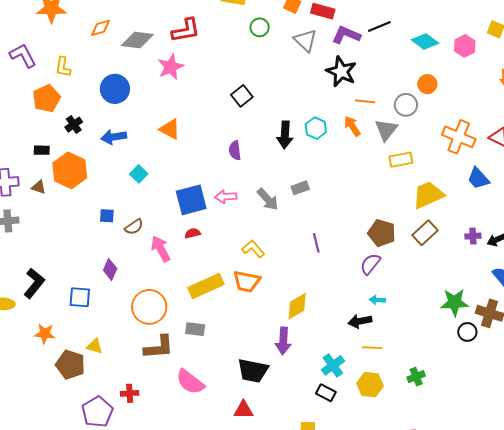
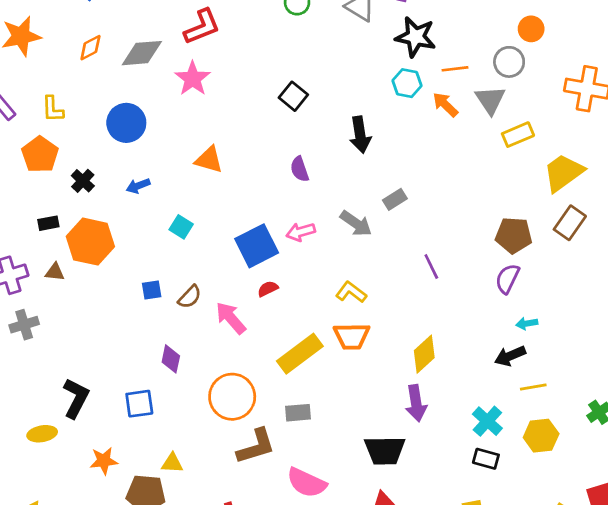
cyan hexagon: (316, 128) -> (407, 83), moved
blue arrow: (114, 137) -> (138, 186), size x0.7

